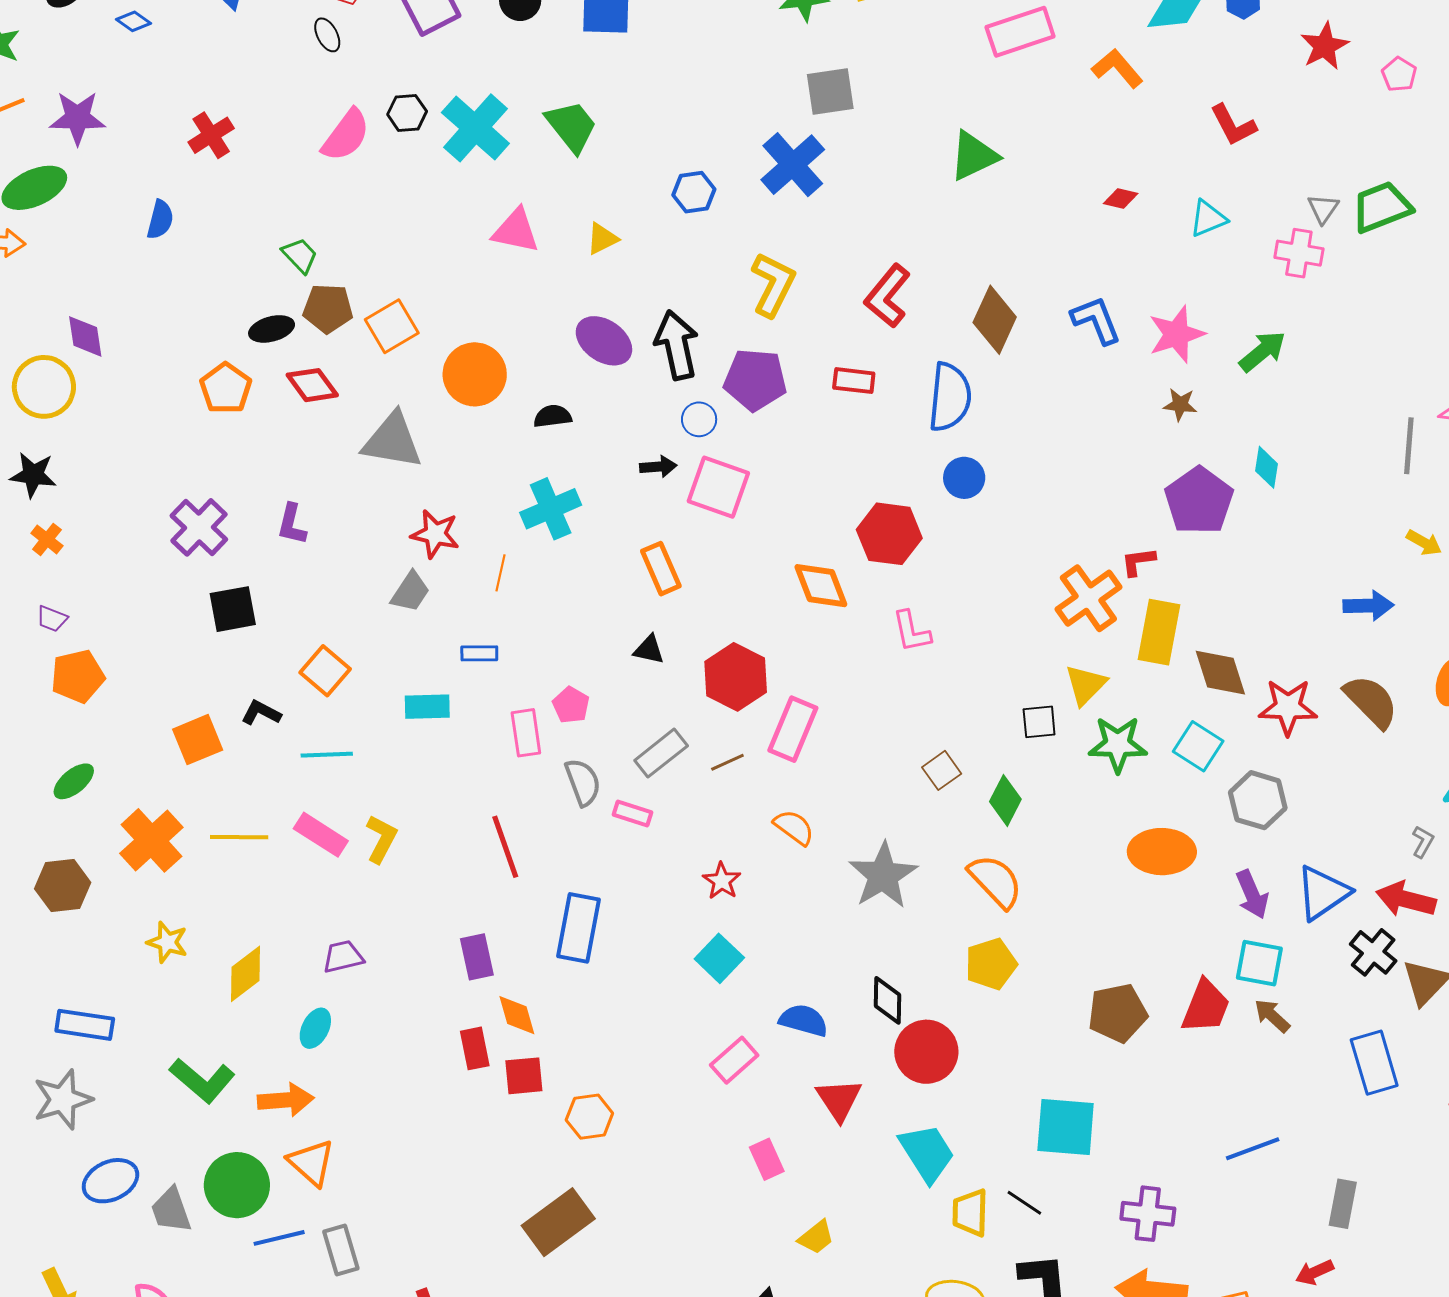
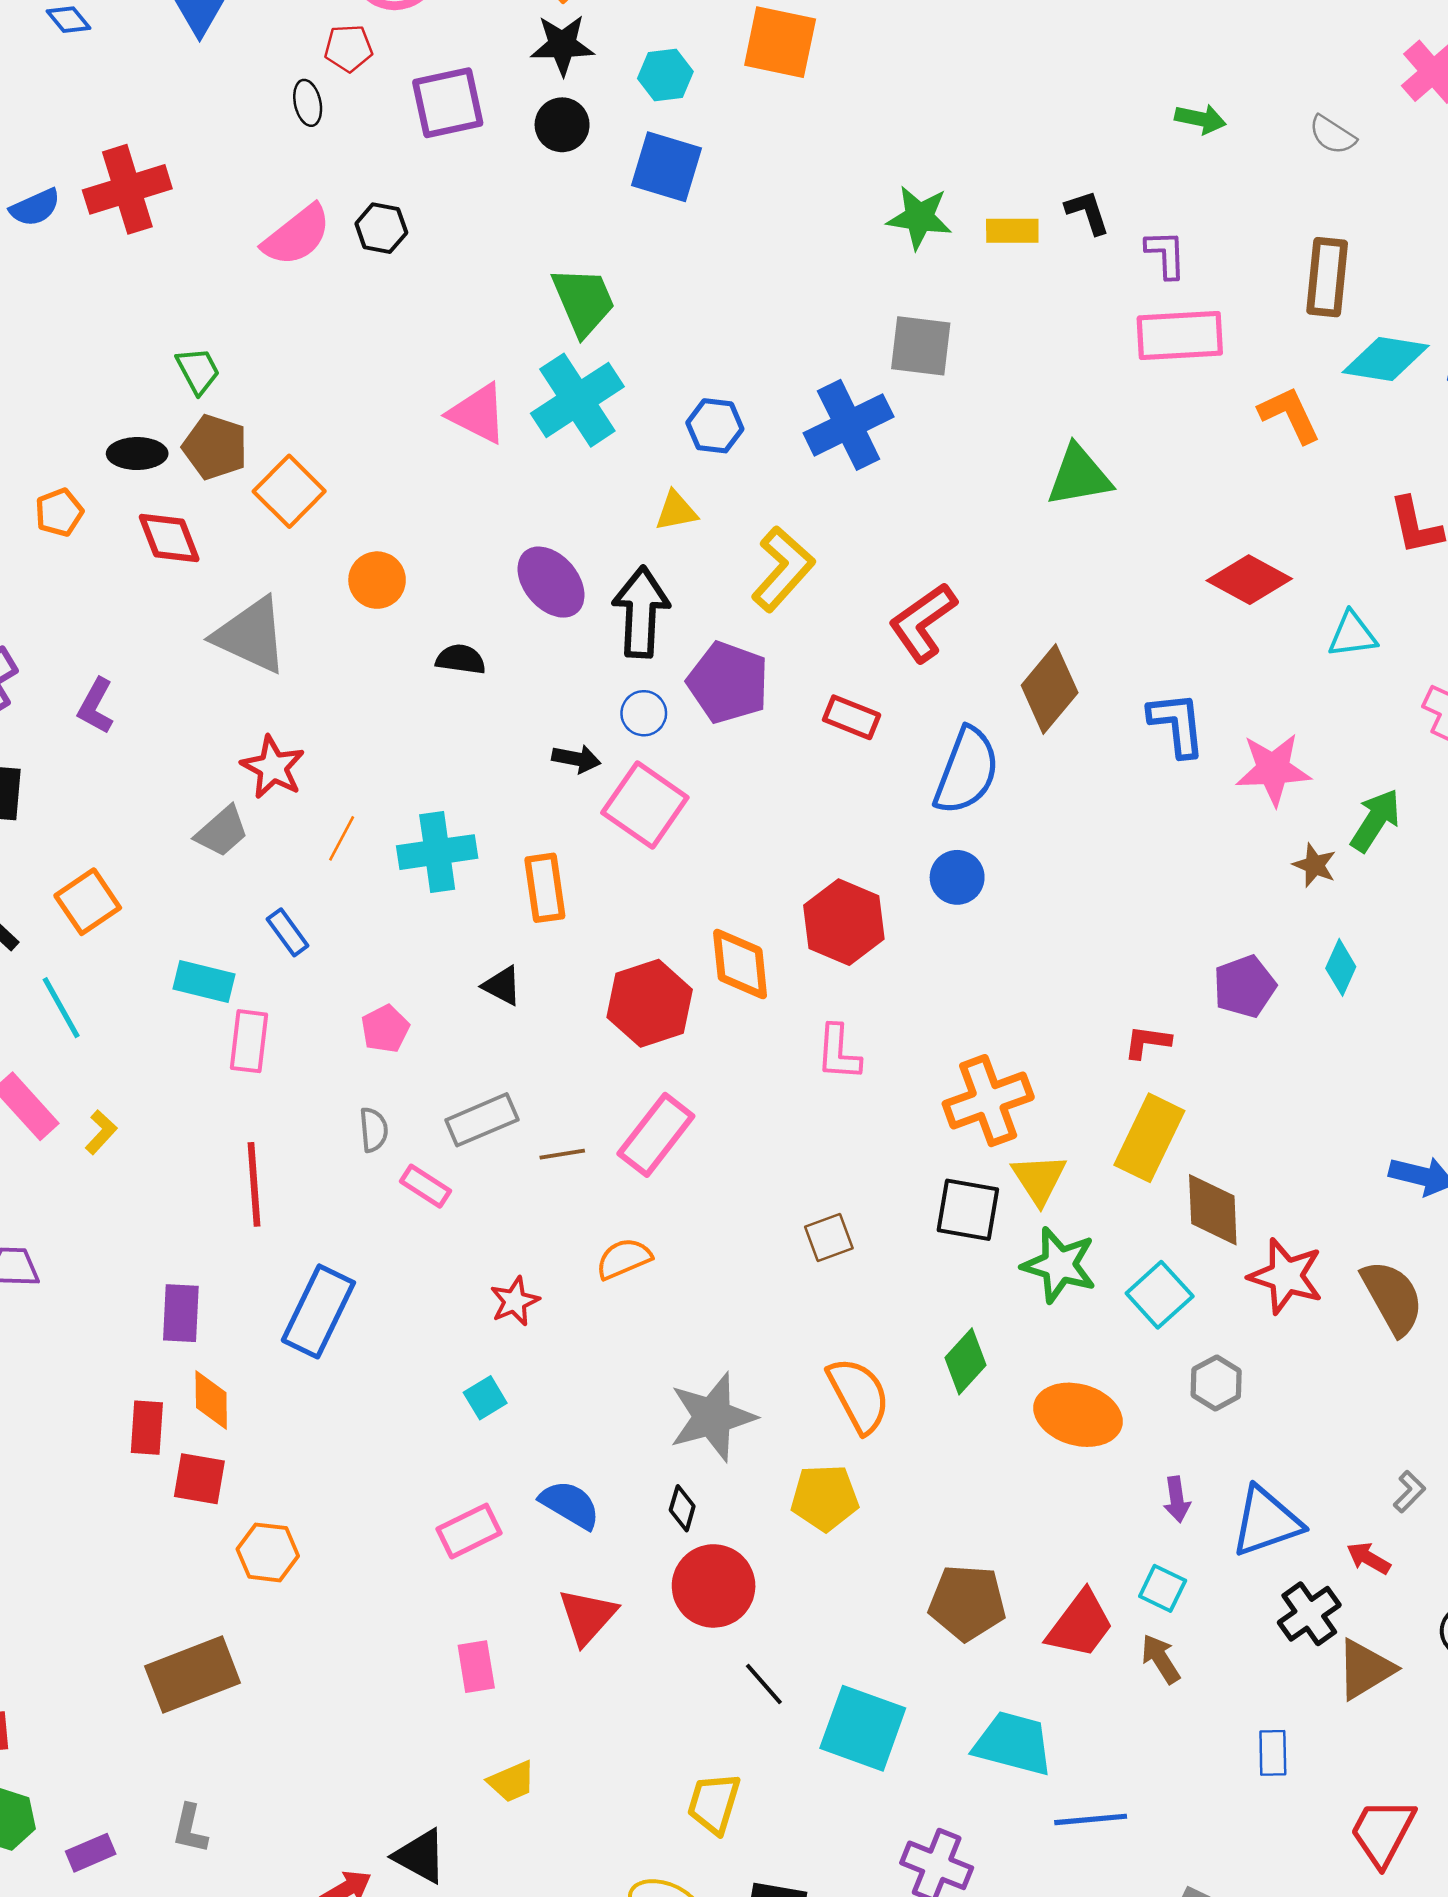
cyan cross: (475, 128) -> (577, 400), moved
red cross: (211, 135) -> (127, 189), size x1.4
red diamond: (1121, 199) -> (1249, 580), size x1.8
blue semicircle: (160, 220) -> (35, 207), moved, turned 36
yellow triangle: (602, 239) -> (676, 511), moved
orange square: (392, 326) -> (289, 491), turned -30
green arrow: (1263, 351) -> (1375, 820), turned -33
orange circle: (475, 374) -> (377, 580), size x0.7
orange pentagon: (226, 388) -> (59, 512), size x0.7
brown star: (1180, 405) -> (1315, 865), moved
purple pentagon: (1199, 501) -> (1245, 986), size x0.7
cyan cross: (551, 509) -> (437, 852), moved
orange cross: (1088, 598) -> (988, 1101), moved
blue rectangle: (479, 653) -> (288, 932), turned 39
red hexagon: (736, 677) -> (650, 1003), moved
yellow triangle: (1086, 685) -> (1039, 1179), turned -33
black square: (1039, 722) -> (968, 1210), size x1.4
pink rectangle: (526, 733) -> (249, 1041), moved
cyan line: (327, 755) -> (61, 1008), turned 48
gray semicircle: (583, 782) -> (374, 1130), size x0.7
green diamond: (1005, 800) -> (966, 1361), moved
gray hexagon: (1258, 800) -> (1216, 1383), size x0.7
orange semicircle: (794, 827) -> (624, 1259), turned -75
yellow L-shape: (381, 839) -> (101, 1132), size x0.7
gray star: (883, 875) -> (712, 1417), moved
purple arrow: (1252, 894) -> (1177, 1499), size x0.7
red arrow: (1406, 899) -> (1369, 1558), size x0.6
cyan square: (719, 958) -> (485, 1398), size x0.7
cyan square: (1259, 963) -> (1163, 1588), size x0.7
black diamond: (887, 1000) -> (682, 1508), size x0.7
blue rectangle: (1374, 1063) -> (1273, 1753), size x0.6
cyan trapezoid: (927, 1153) -> (1013, 1743), moved, turned -58
black line: (1024, 1203) -> (764, 1684), moved

